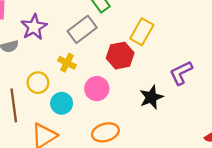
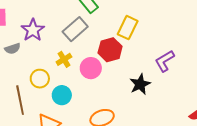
yellow cross: (67, 63) -> (64, 59), turned 35
pink circle: (97, 89) -> (91, 68), moved

